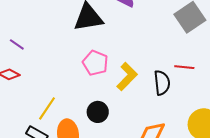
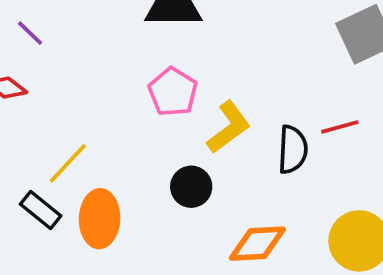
red line: (184, 67) -> (340, 127), turned -30
black circle: (98, 112) -> (191, 187), moved

